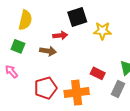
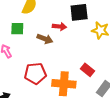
green square: (18, 46) -> (17, 29), turned -32

